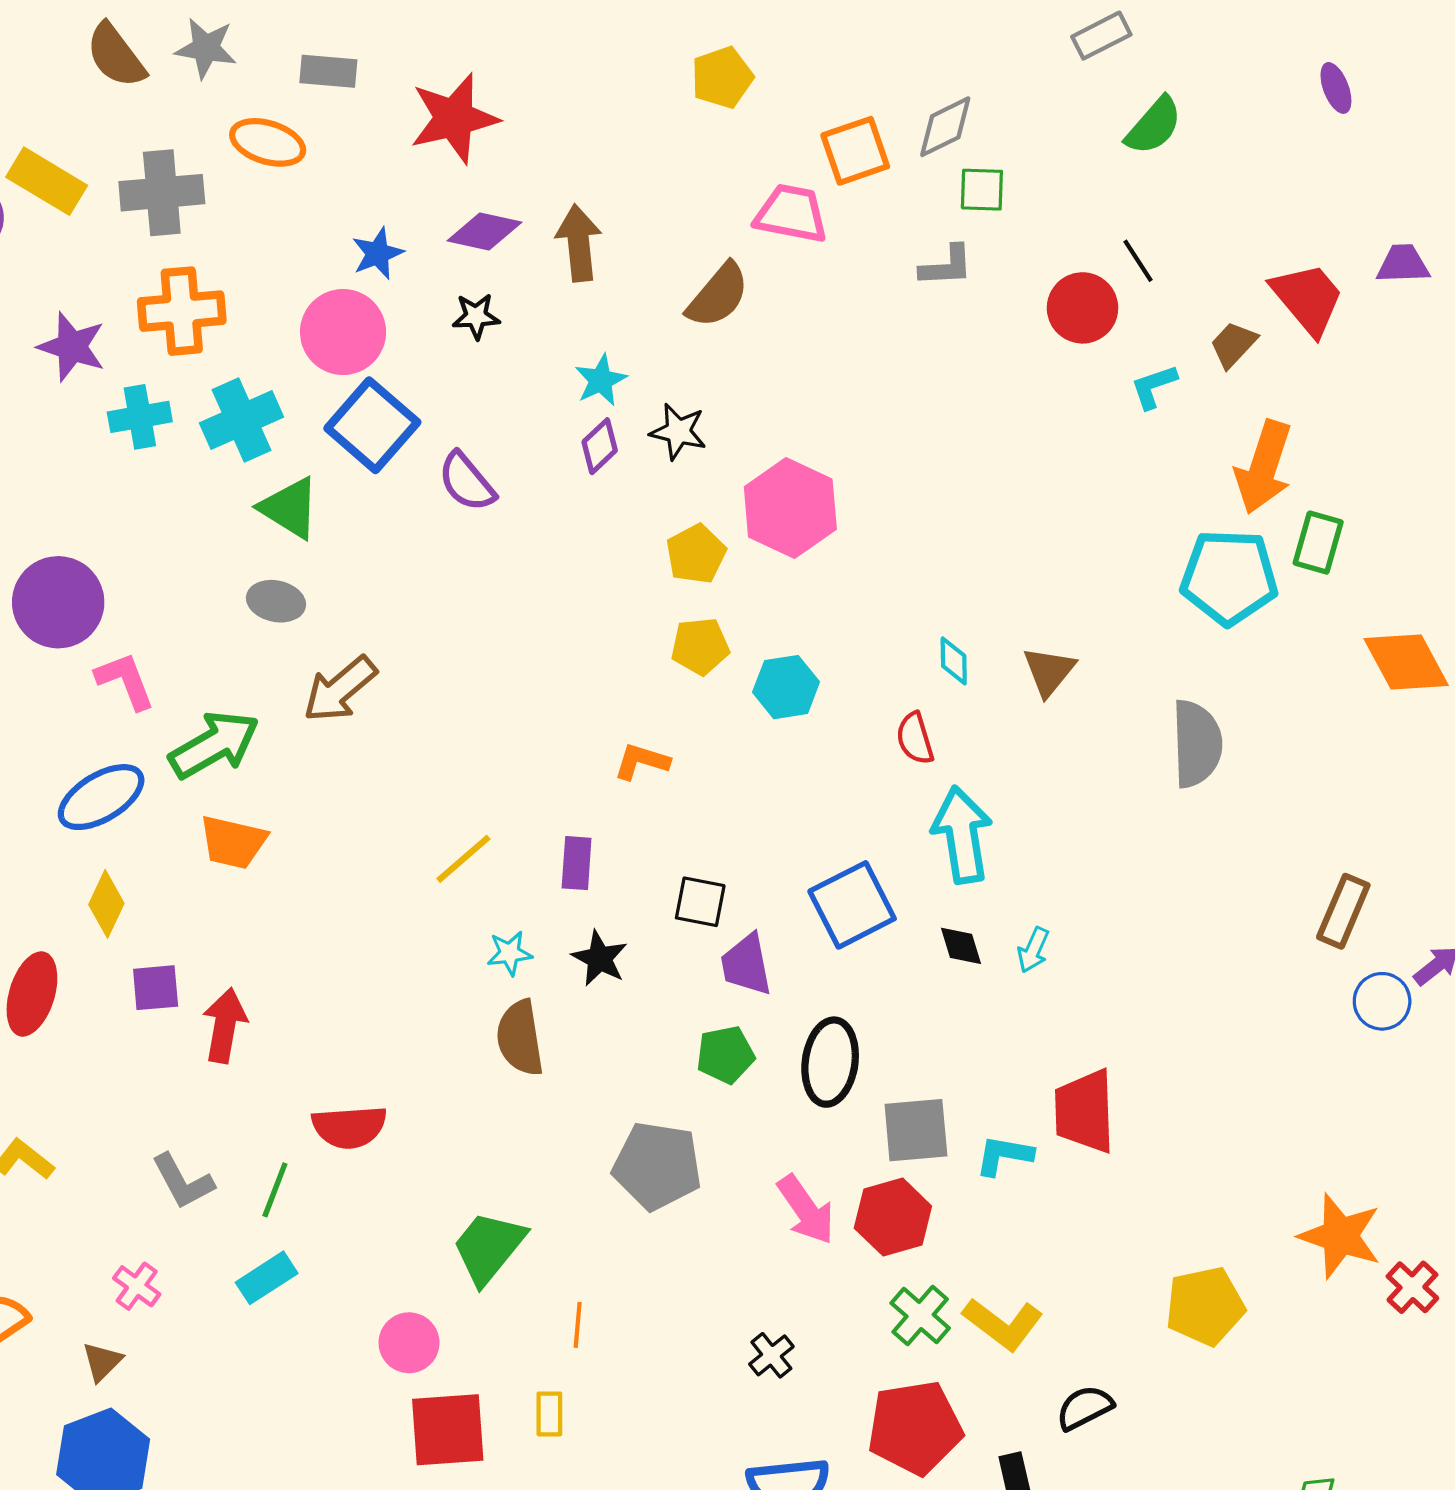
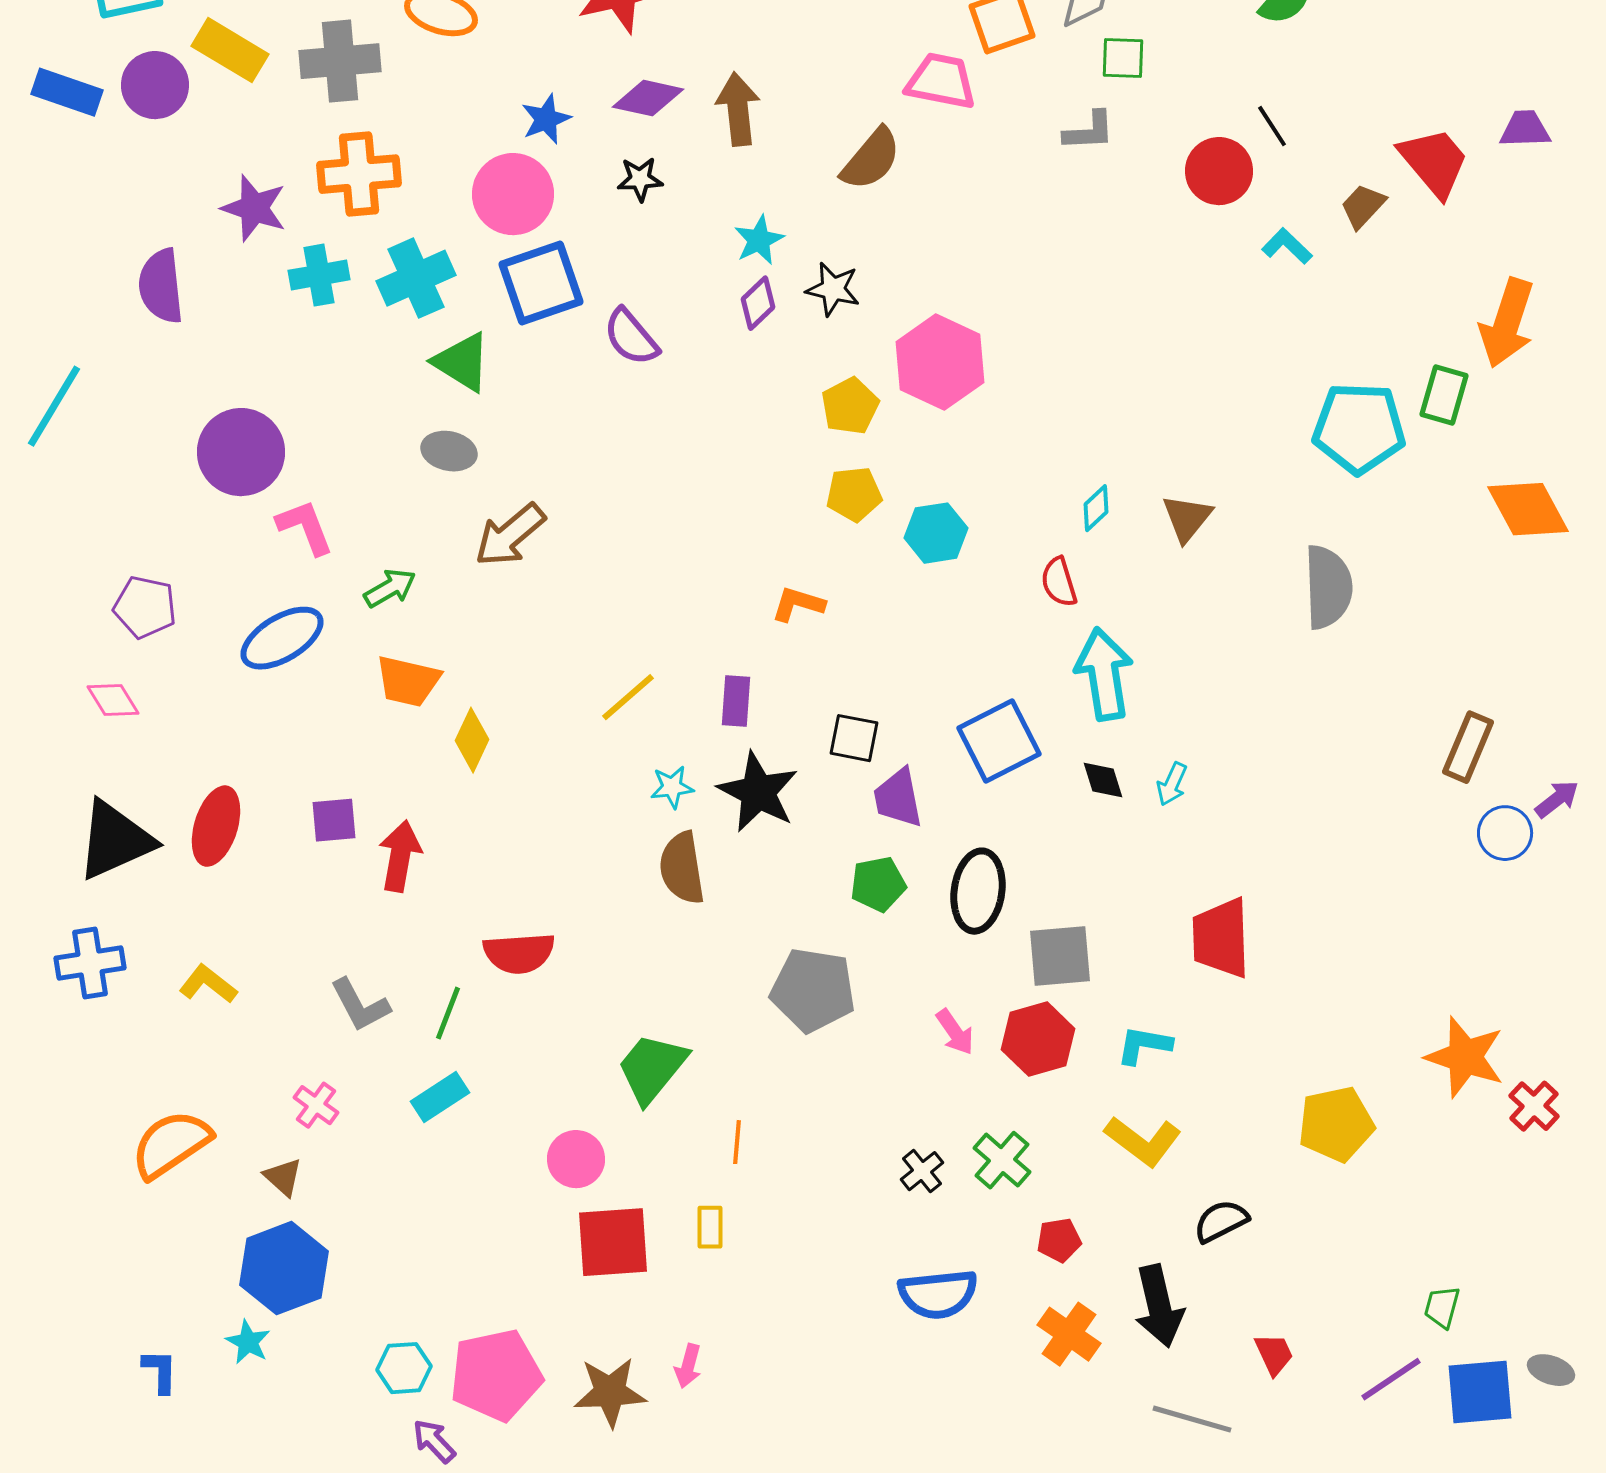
cyan L-shape: (1154, 386) -> (1287, 246), turned 63
blue square: (372, 425) -> (541, 283), turned 30
orange arrow: (1264, 467) -> (1507, 323), moved
cyan diamond: (954, 661) -> (1096, 508), turned 48
green arrow: (214, 745) -> (390, 588), size x0.6
yellow diamond: (106, 904) -> (472, 740), moved
black star: (600, 958) -> (758, 792), size x1.5
cyan L-shape: (1004, 1155) -> (1144, 1045), moved
pink arrow: (806, 1210) -> (955, 1032), size x0.7
green cross: (920, 1316) -> (1002, 1160), moved
brown triangle: (102, 1362) -> (283, 1177), turned -33
red pentagon: (915, 1428) -> (1059, 1240), size x0.5

